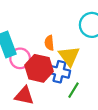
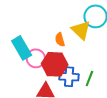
yellow triangle: (69, 56) -> (81, 30), moved
blue cross: (59, 72) -> (69, 77), moved

